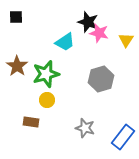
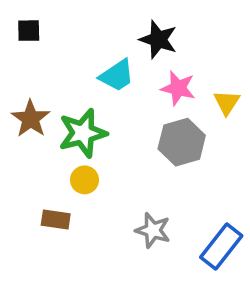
pink star: (99, 33) -> (178, 88), moved
yellow triangle: (126, 40) -> (227, 103), moved

